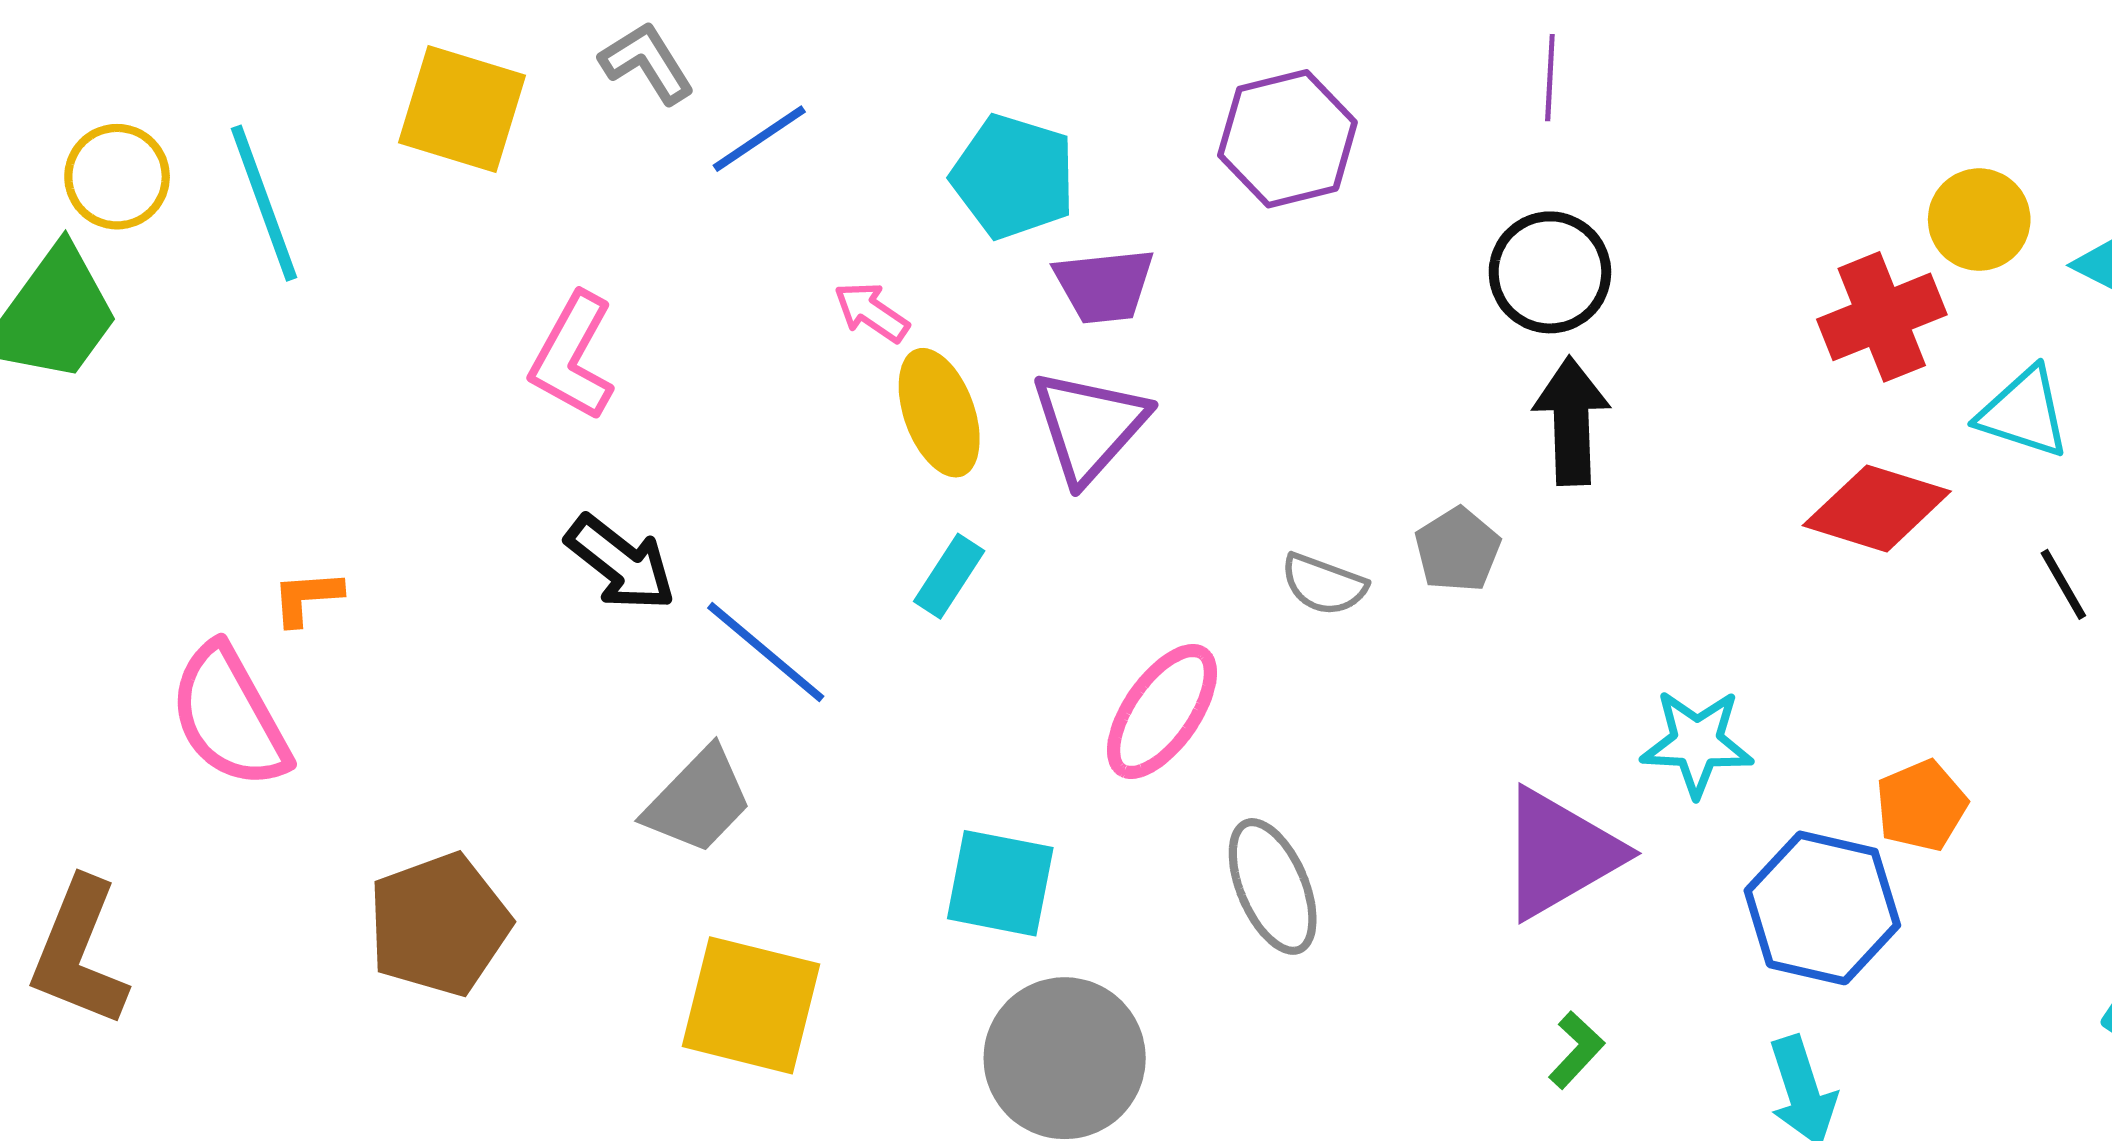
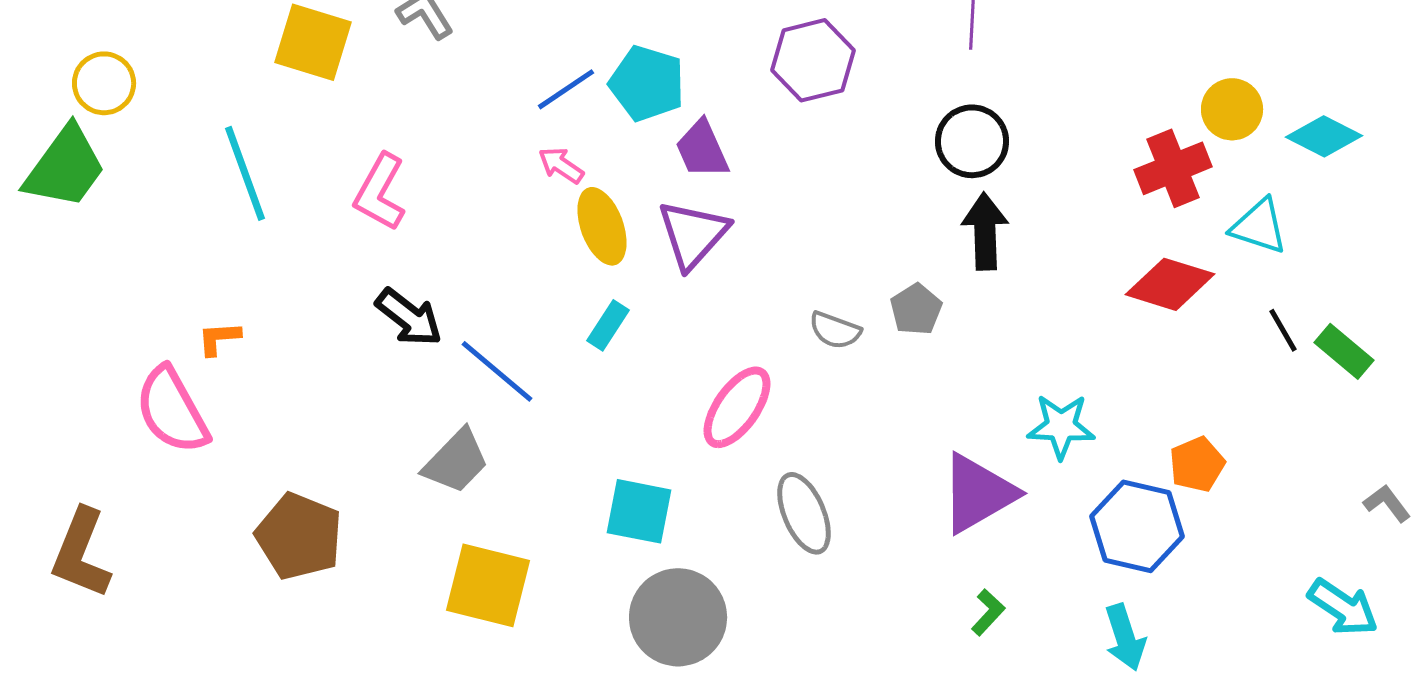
blue line: (759, 139) -> (566, 89), moved
cyan line: (264, 203) -> (245, 173), moved
purple trapezoid: (1104, 286) -> (702, 149), turned 72
brown pentagon: (439, 924) -> (299, 536), turned -30

